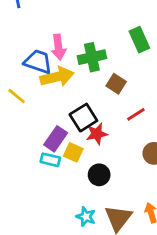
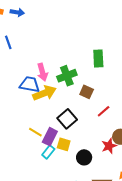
green rectangle: (139, 40) -> (98, 59), turned 30
yellow line: (17, 96) -> (35, 132), moved
red star: (97, 134) -> (109, 146), moved
cyan rectangle: (50, 160) -> (48, 152), turned -56

